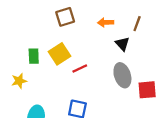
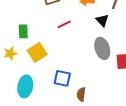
yellow square: (60, 54) -> (37, 52), moved
red line: (80, 69) -> (64, 24), moved

